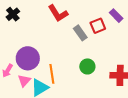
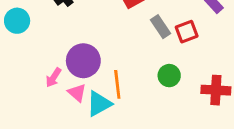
red square: (98, 26) -> (187, 32), moved
pink triangle: (24, 81) -> (77, 93), turned -32

